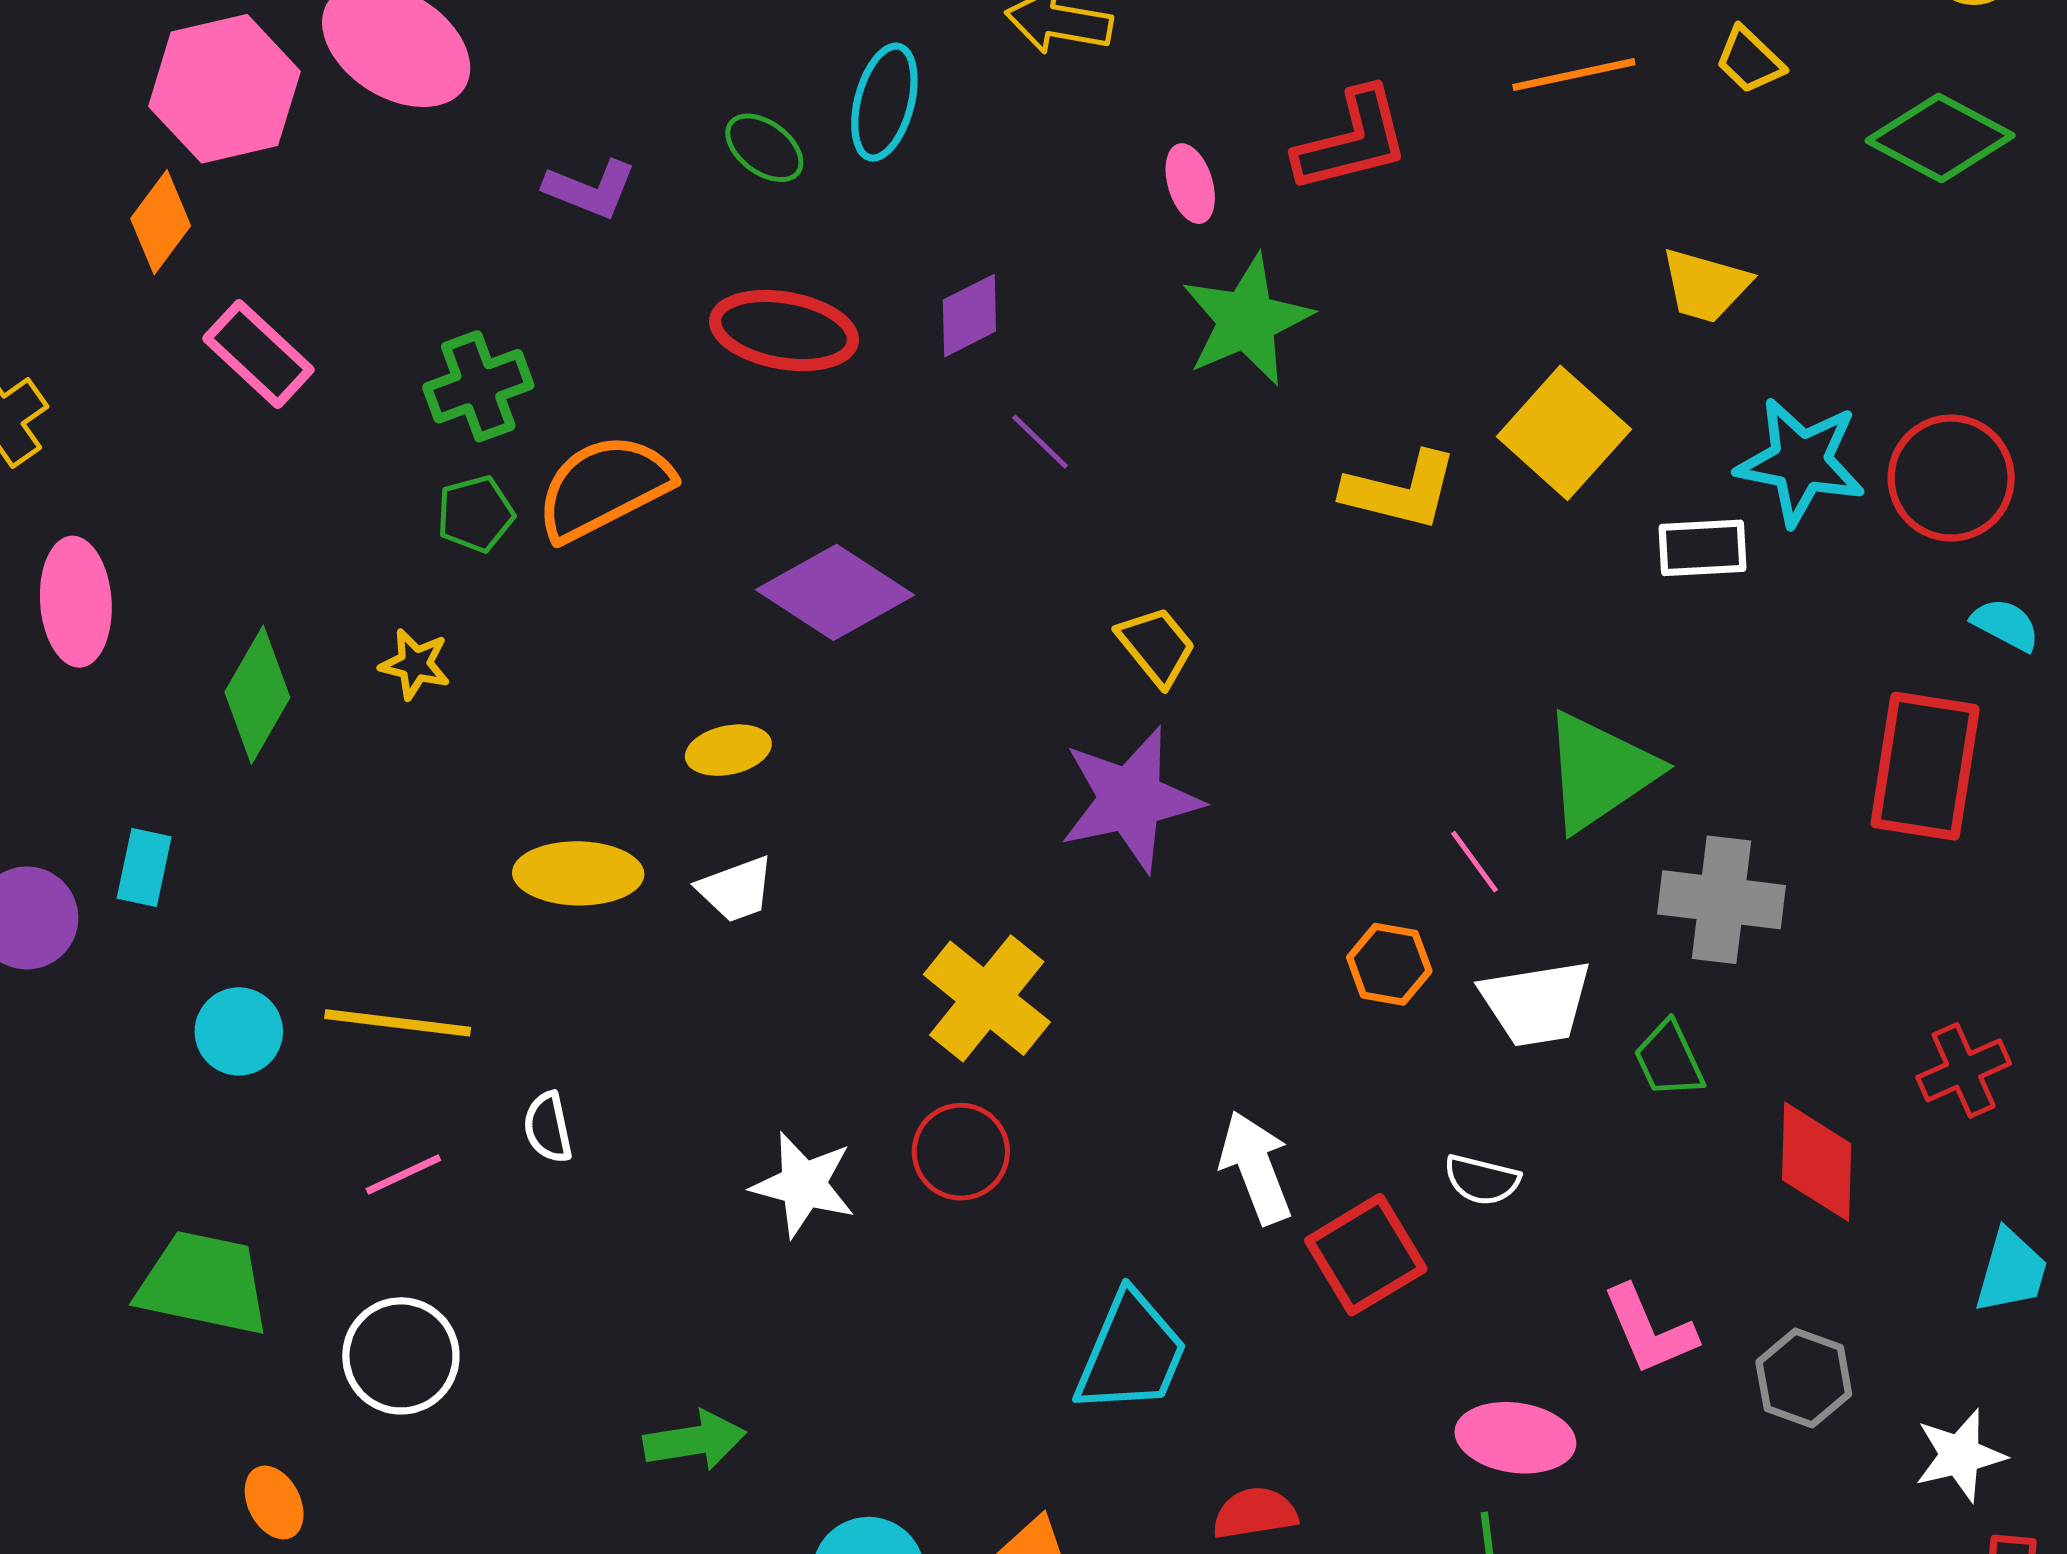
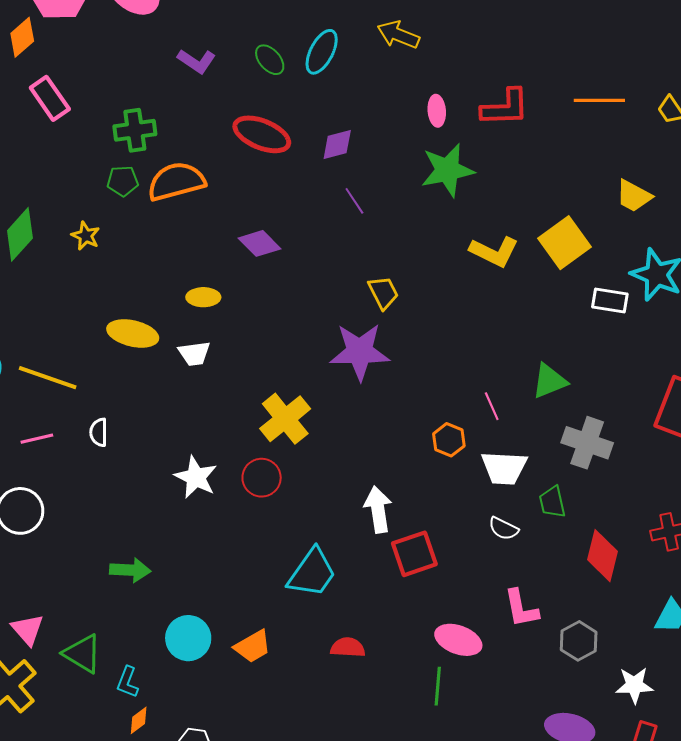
purple diamond: (835, 592) -> (260, 243), size x0.7
green triangle: (1599, 772) -> (549, 381), size x0.7
white semicircle: (1482, 1180) -> (504, 529), moved

